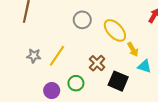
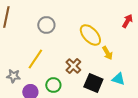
gray circle: (82, 20) -> (46, 25), moved
gray star: (34, 56) -> (13, 76), moved
cyan triangle: (144, 66) -> (118, 79), moved

